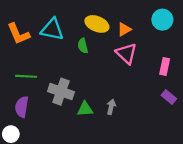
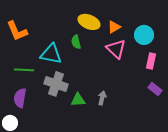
cyan circle: (162, 20) -> (144, 35), moved
cyan triangle: (52, 29) -> (51, 54), moved

